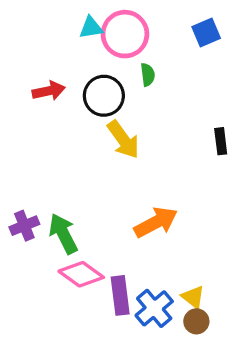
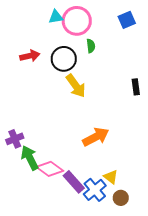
green arrow: (63, 234) -> (30, 158), moved
purple rectangle: (120, 295) -> (74, 182), turned -35
yellow triangle: (193, 297) -> (111, 177), moved

